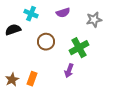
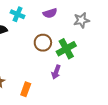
brown circle: (46, 42) -> (43, 43), moved
orange rectangle: (32, 79) -> (26, 89), moved

